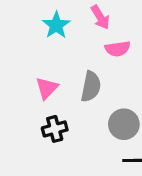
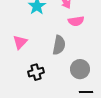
pink triangle: (47, 88) -> (20, 42), moved

